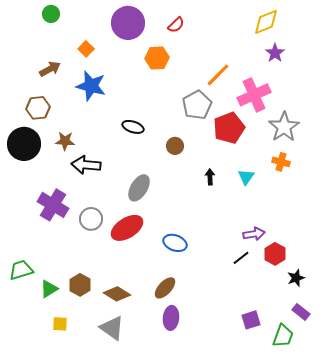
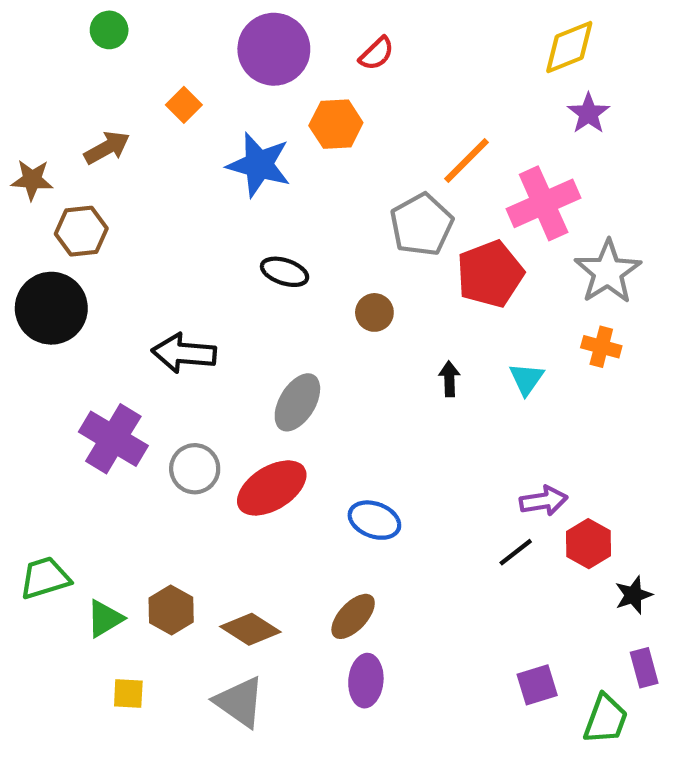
blue star: (91, 86) -> (259, 165), moved
brown star: (65, 141) -> (32, 180), moved
purple rectangle: (301, 312) -> (644, 668), turned 36

